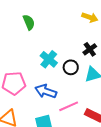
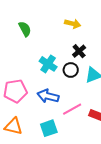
yellow arrow: (90, 17) -> (73, 24), moved
black cross: (90, 49) -> (79, 51), moved

